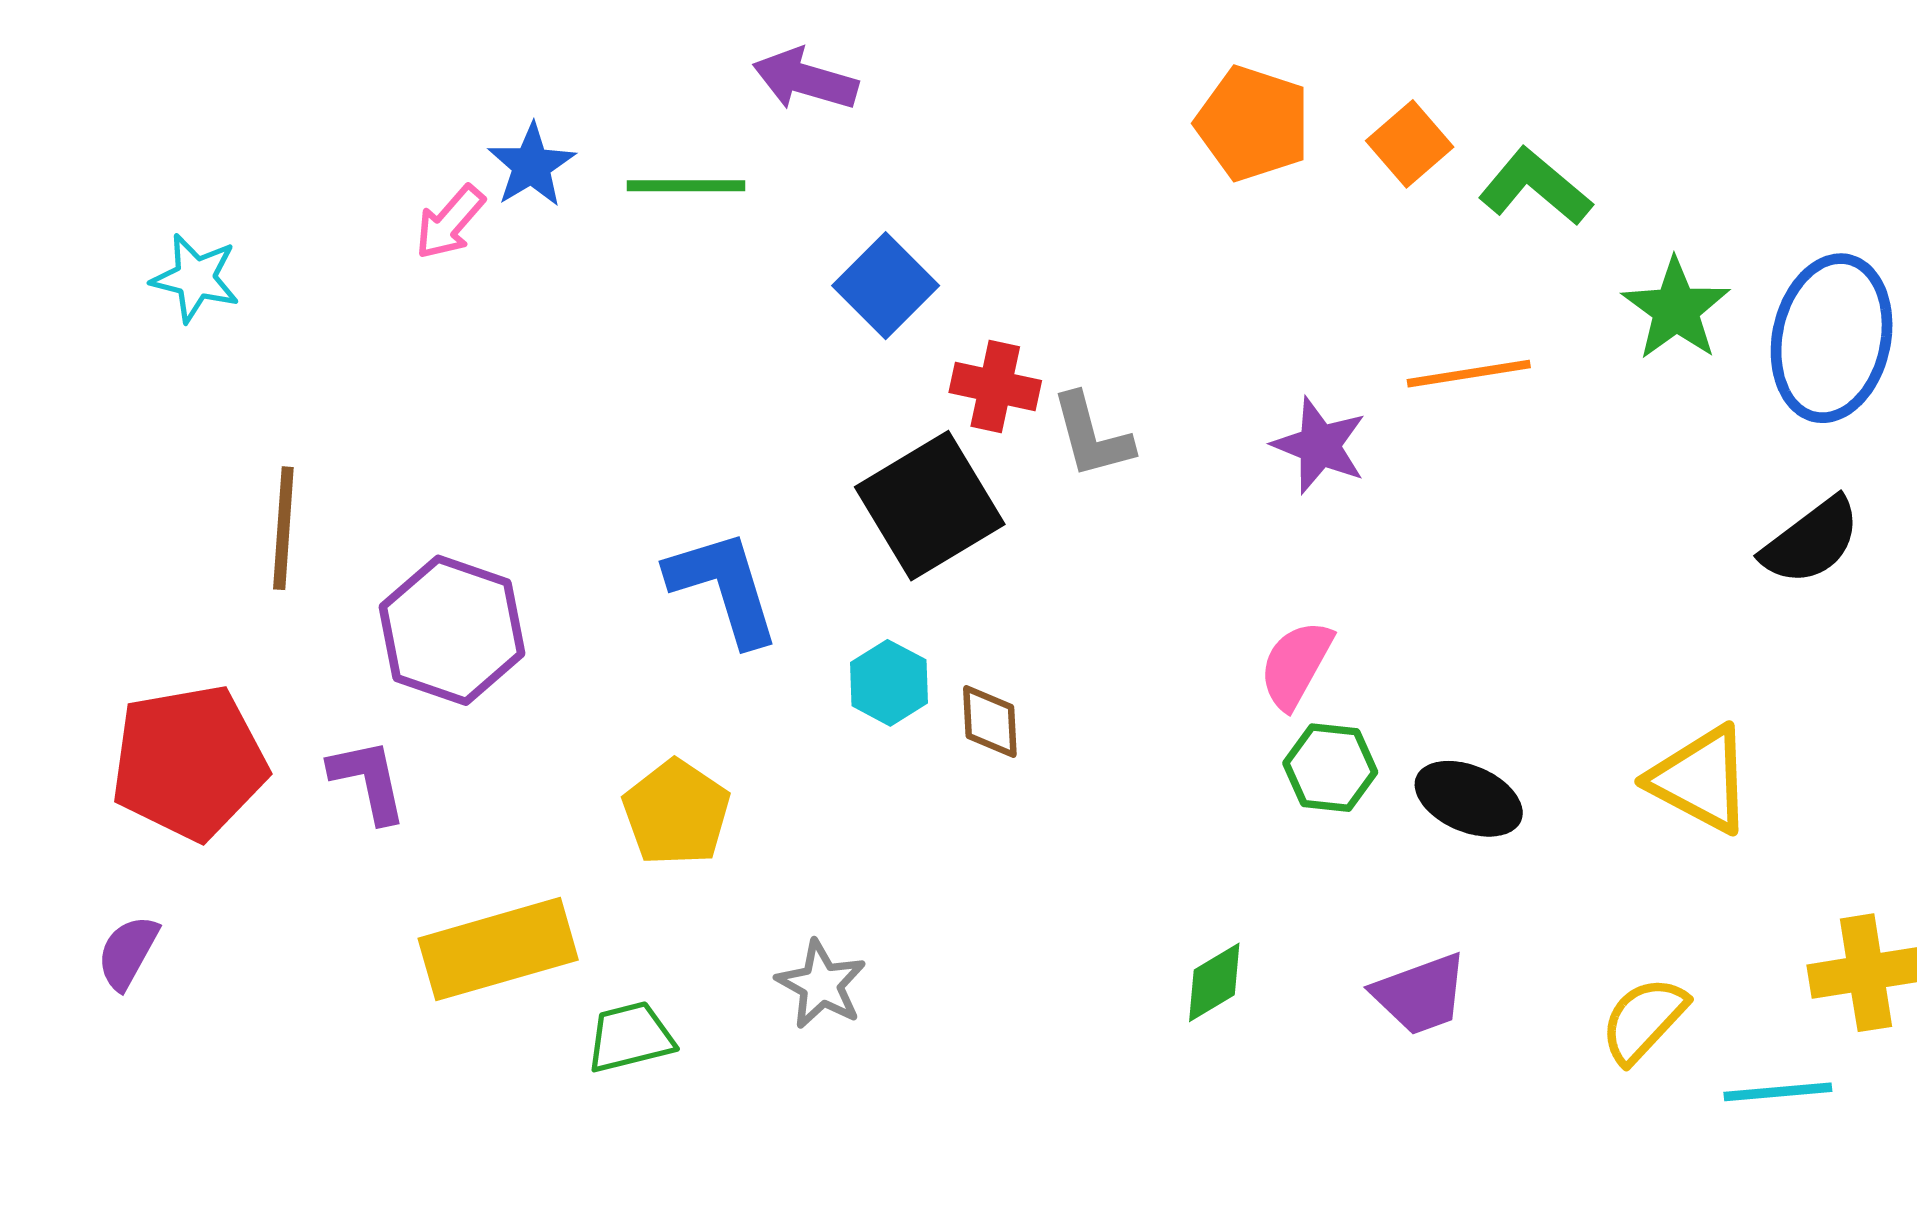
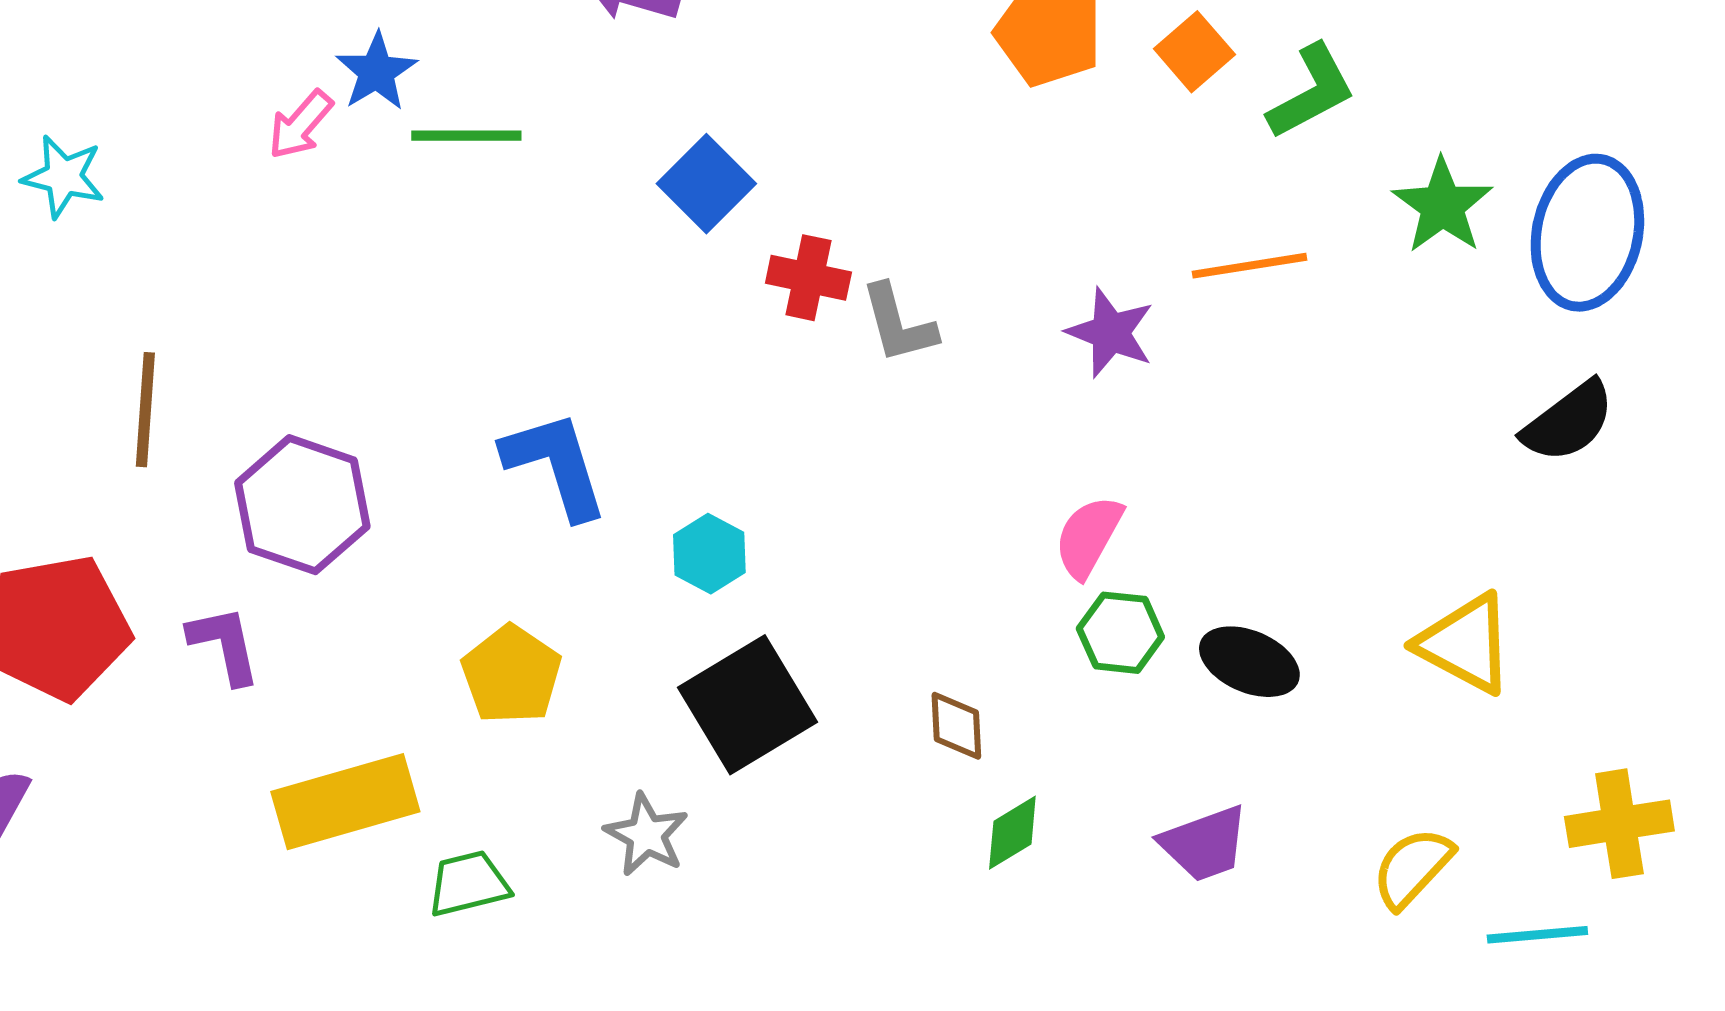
green line: (686, 186) -> (466, 136), moved
green L-shape: (1535, 187) -> (1311, 92), turned 112
black square: (930, 506) -> (747, 705), moved
brown diamond: (990, 721) -> (956, 726), moved

